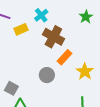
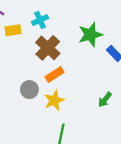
green star: (86, 17) -> (90, 35), size x1.5
yellow star: (85, 72) -> (54, 100), moved

